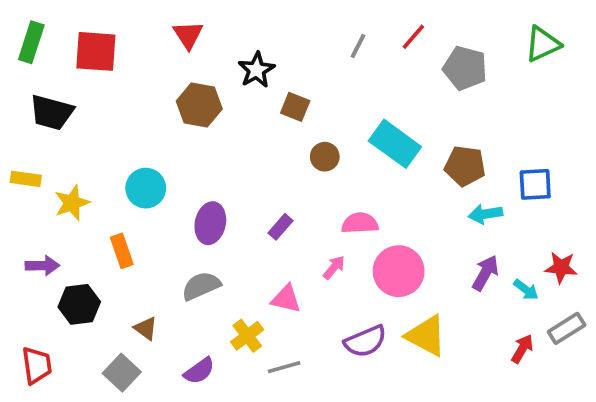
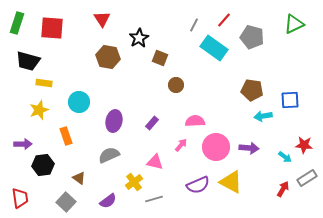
cyan rectangle: (395, 144) -> (214, 48), moved
yellow rectangle: (26, 179) -> (44, 83), moved
purple arrow: (485, 273) -> (249, 148), moved, turned 66

